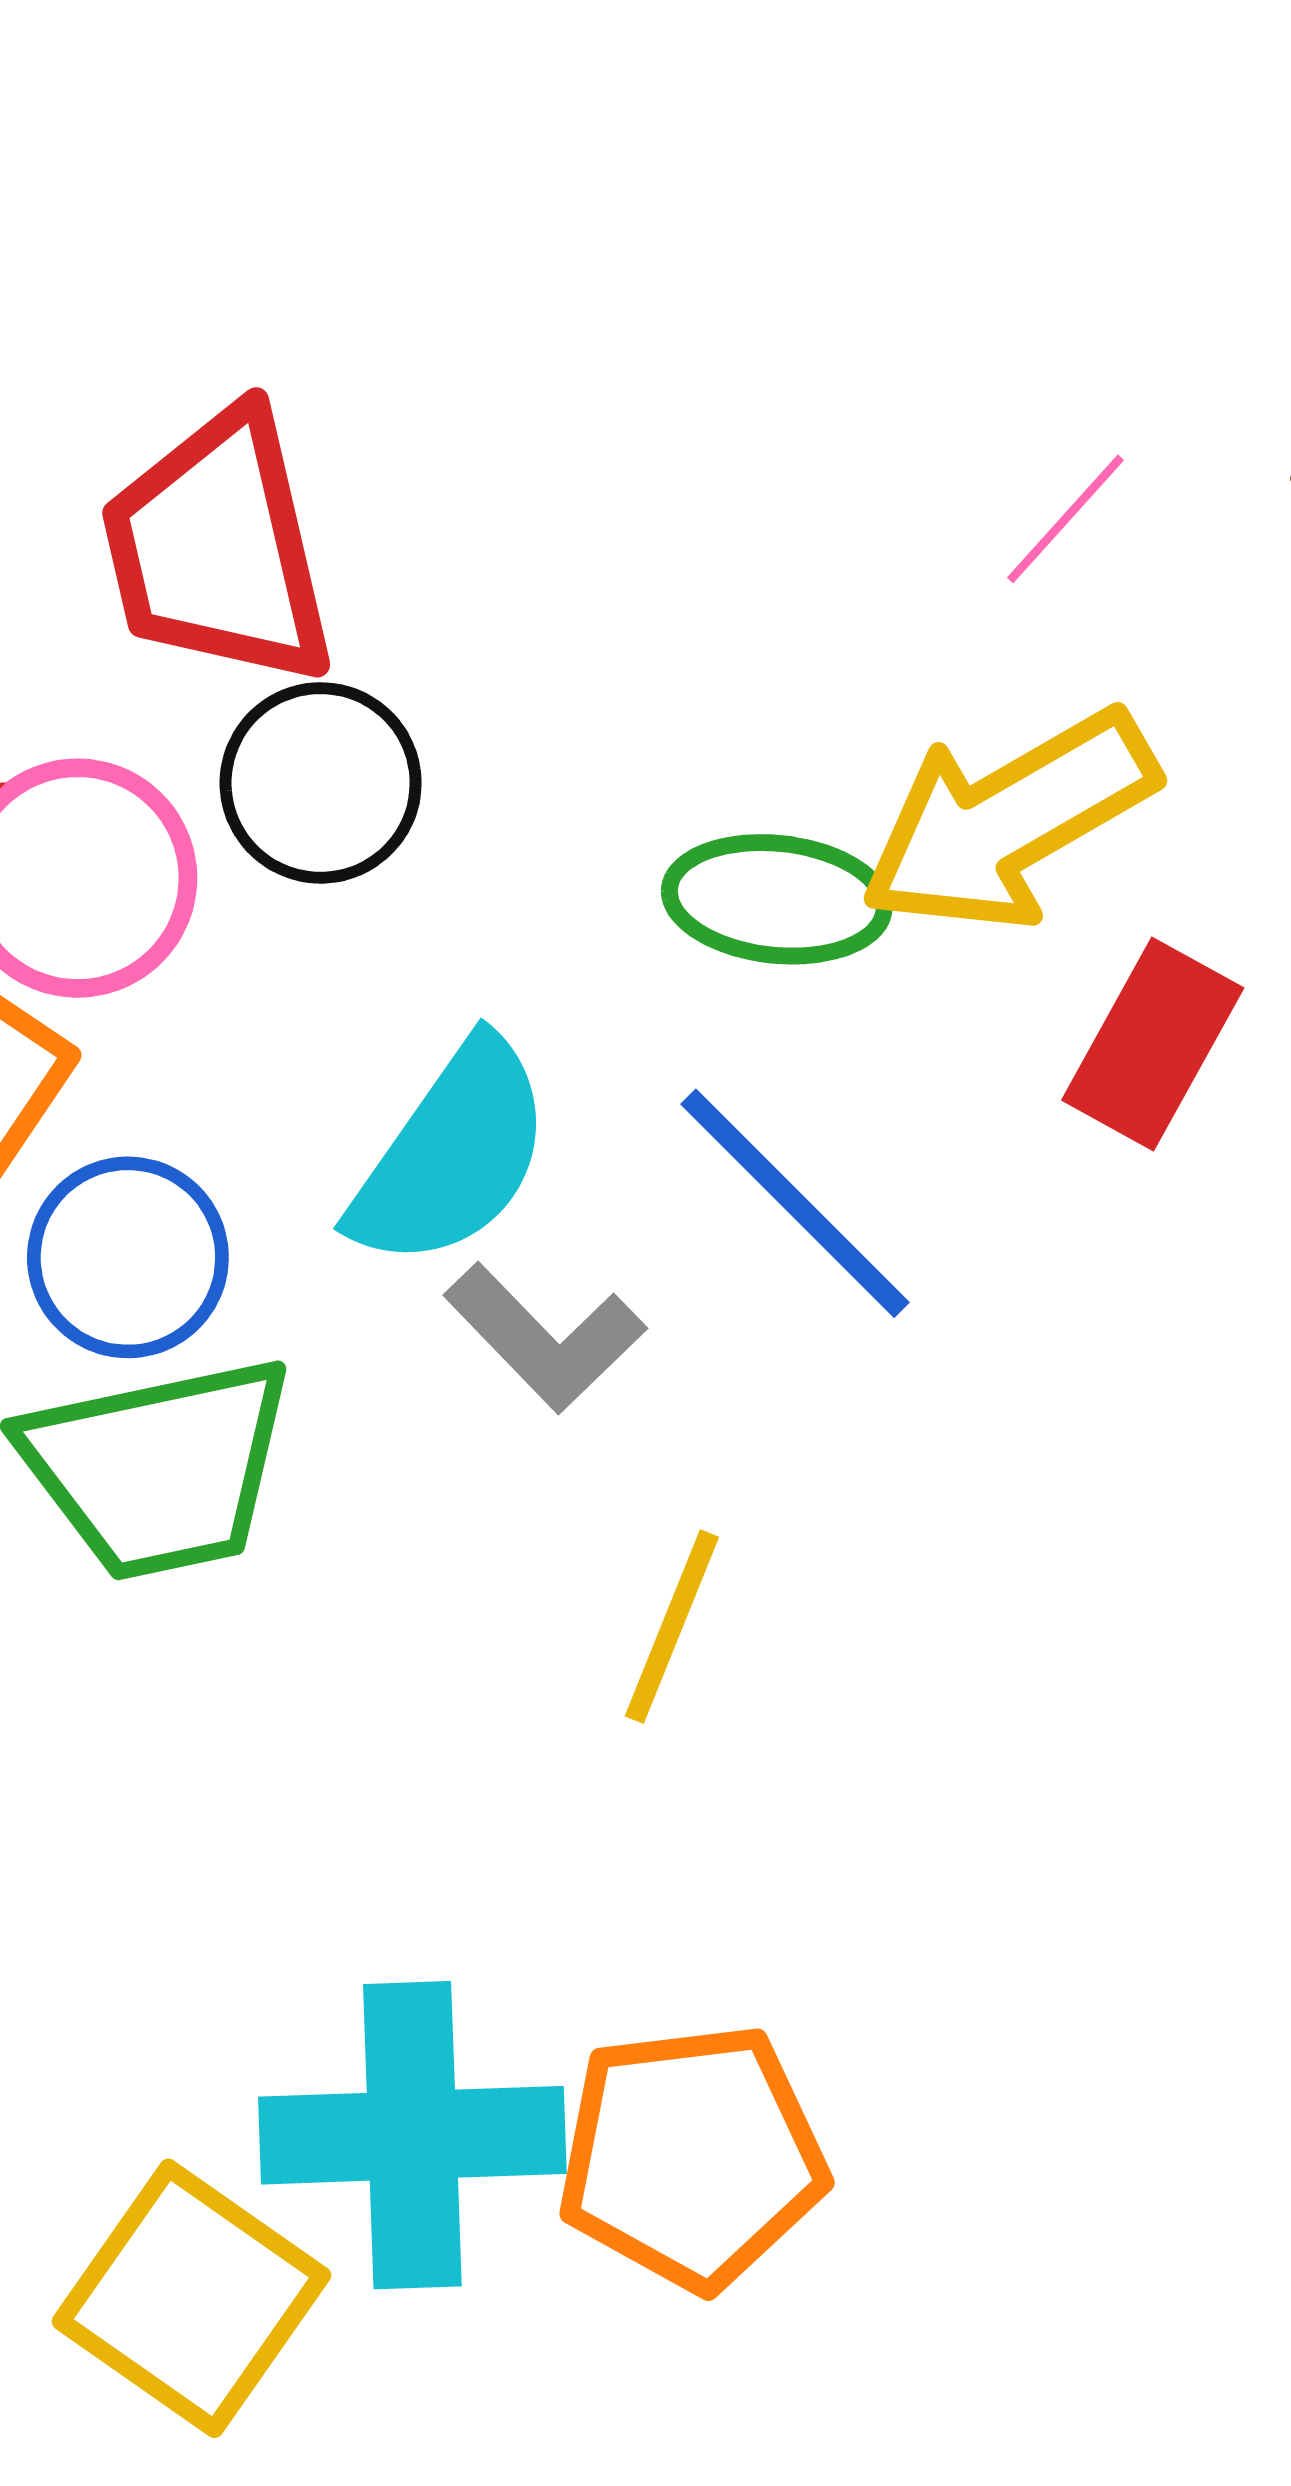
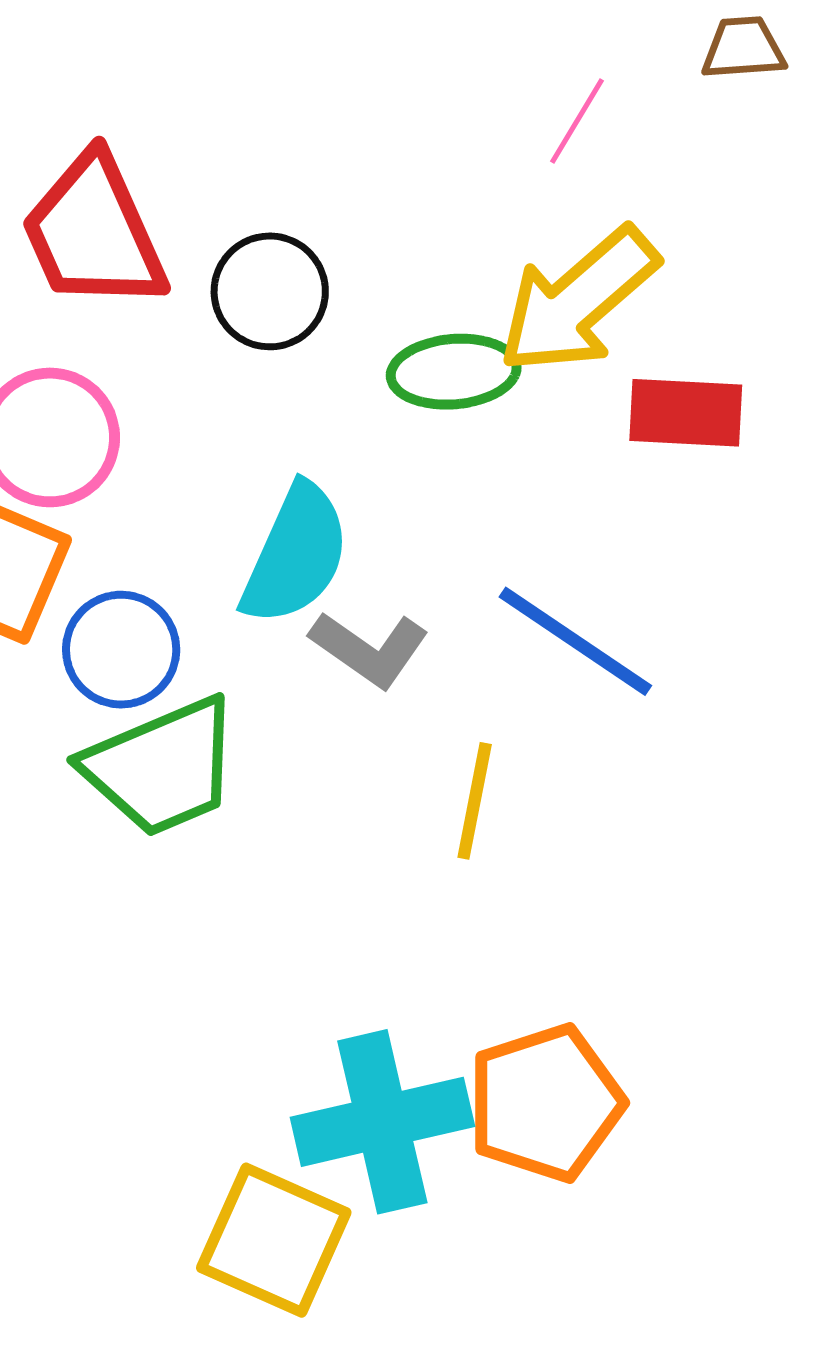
black circle: (321, 783) -> (270, 291), moved
red rectangle: (1153, 1044) -> (686, 413), turned 75
blue line: (795, 1203) -> (575, 641), moved

